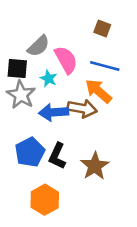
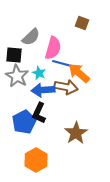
pink semicircle: (66, 60) -> (53, 48), turned 45
blue line: (105, 66) -> (64, 64), moved
cyan star: (49, 79) -> (39, 73), moved
black L-shape: (57, 156) -> (39, 113), moved

